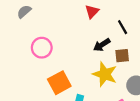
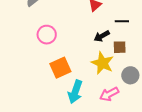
black line: (123, 27) -> (122, 21), turned -64

